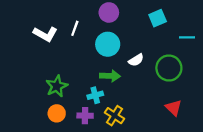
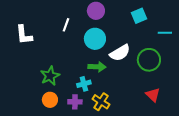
white L-shape: (45, 34) -> (24, 35), moved, turned 55
white semicircle: (136, 60) -> (120, 53), size x1.5

